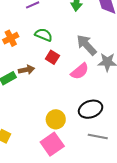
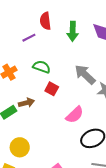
pink semicircle: (80, 71) -> (75, 115), moved
yellow circle: (56, 119) -> (20, 147), moved

